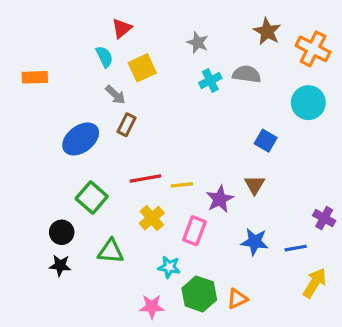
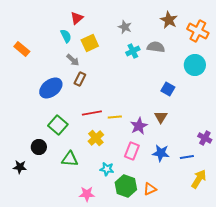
orange rectangle: (35, 77) -> (22, 49), turned 42
pink rectangle: (194, 231) -> (132, 151), moved
black star: (60, 265) -> (20, 167), moved
pink star: (152, 307) -> (87, 194), moved

